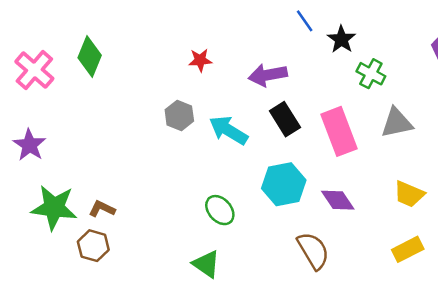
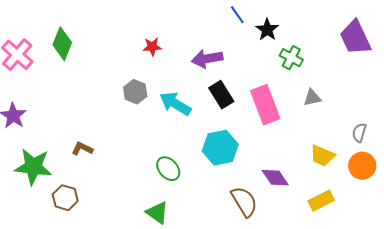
gray triangle: (397, 123) -> (312, 98), size x0.7
purple diamond: (338, 200) -> (275, 178), moved
brown L-shape: (102, 209) -> (82, 149), moved

